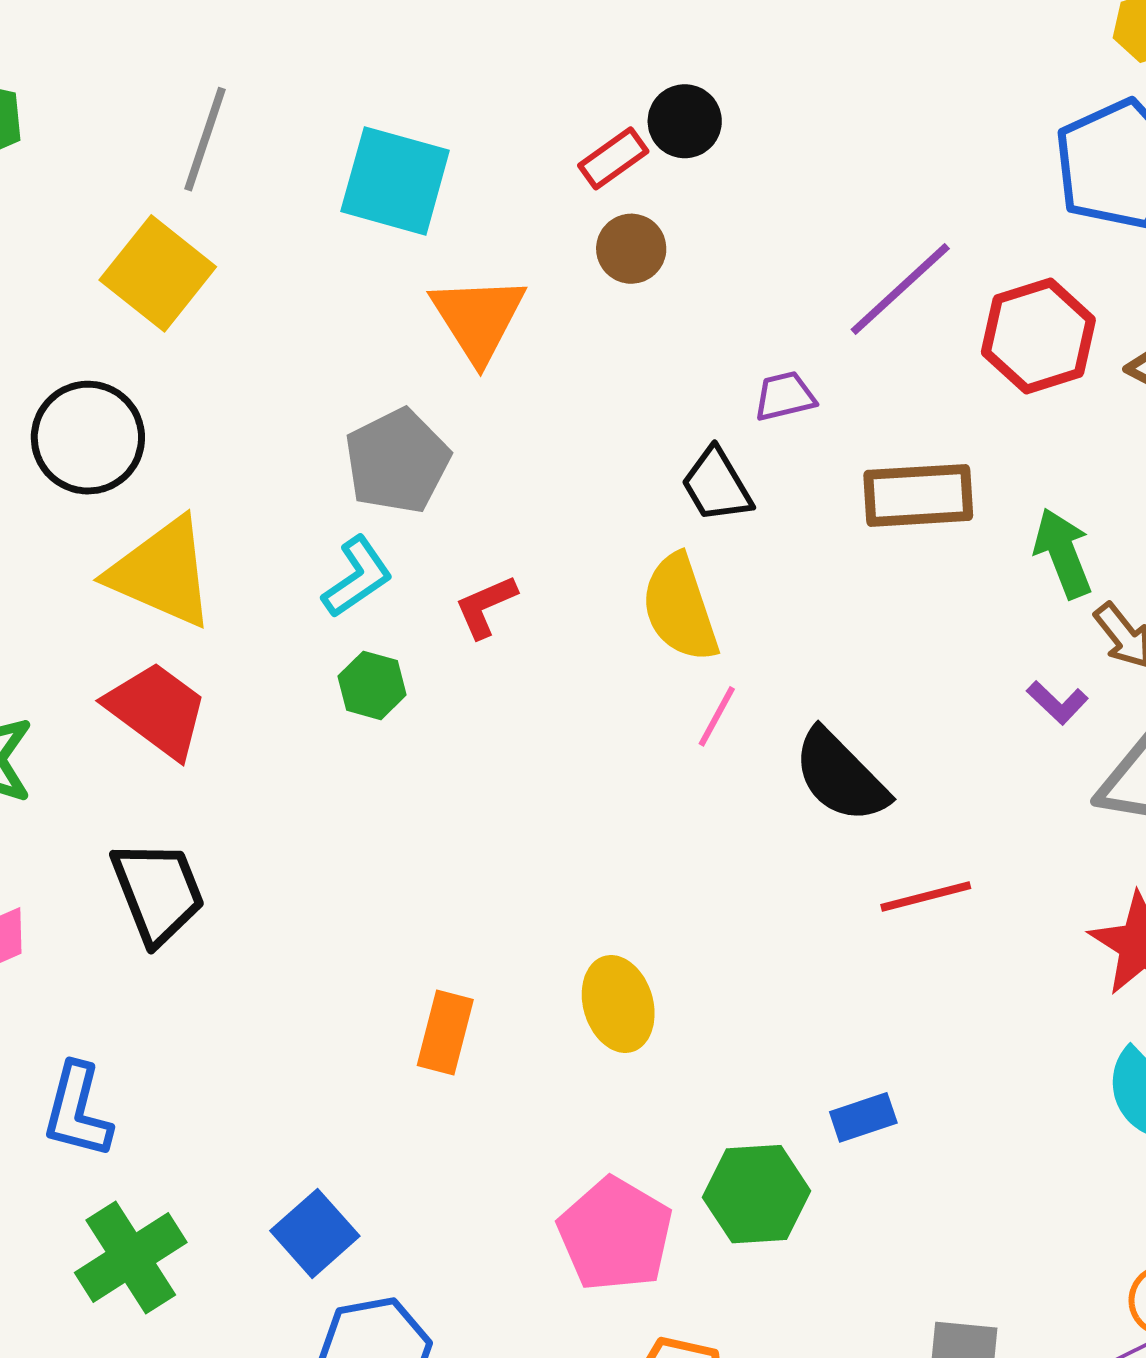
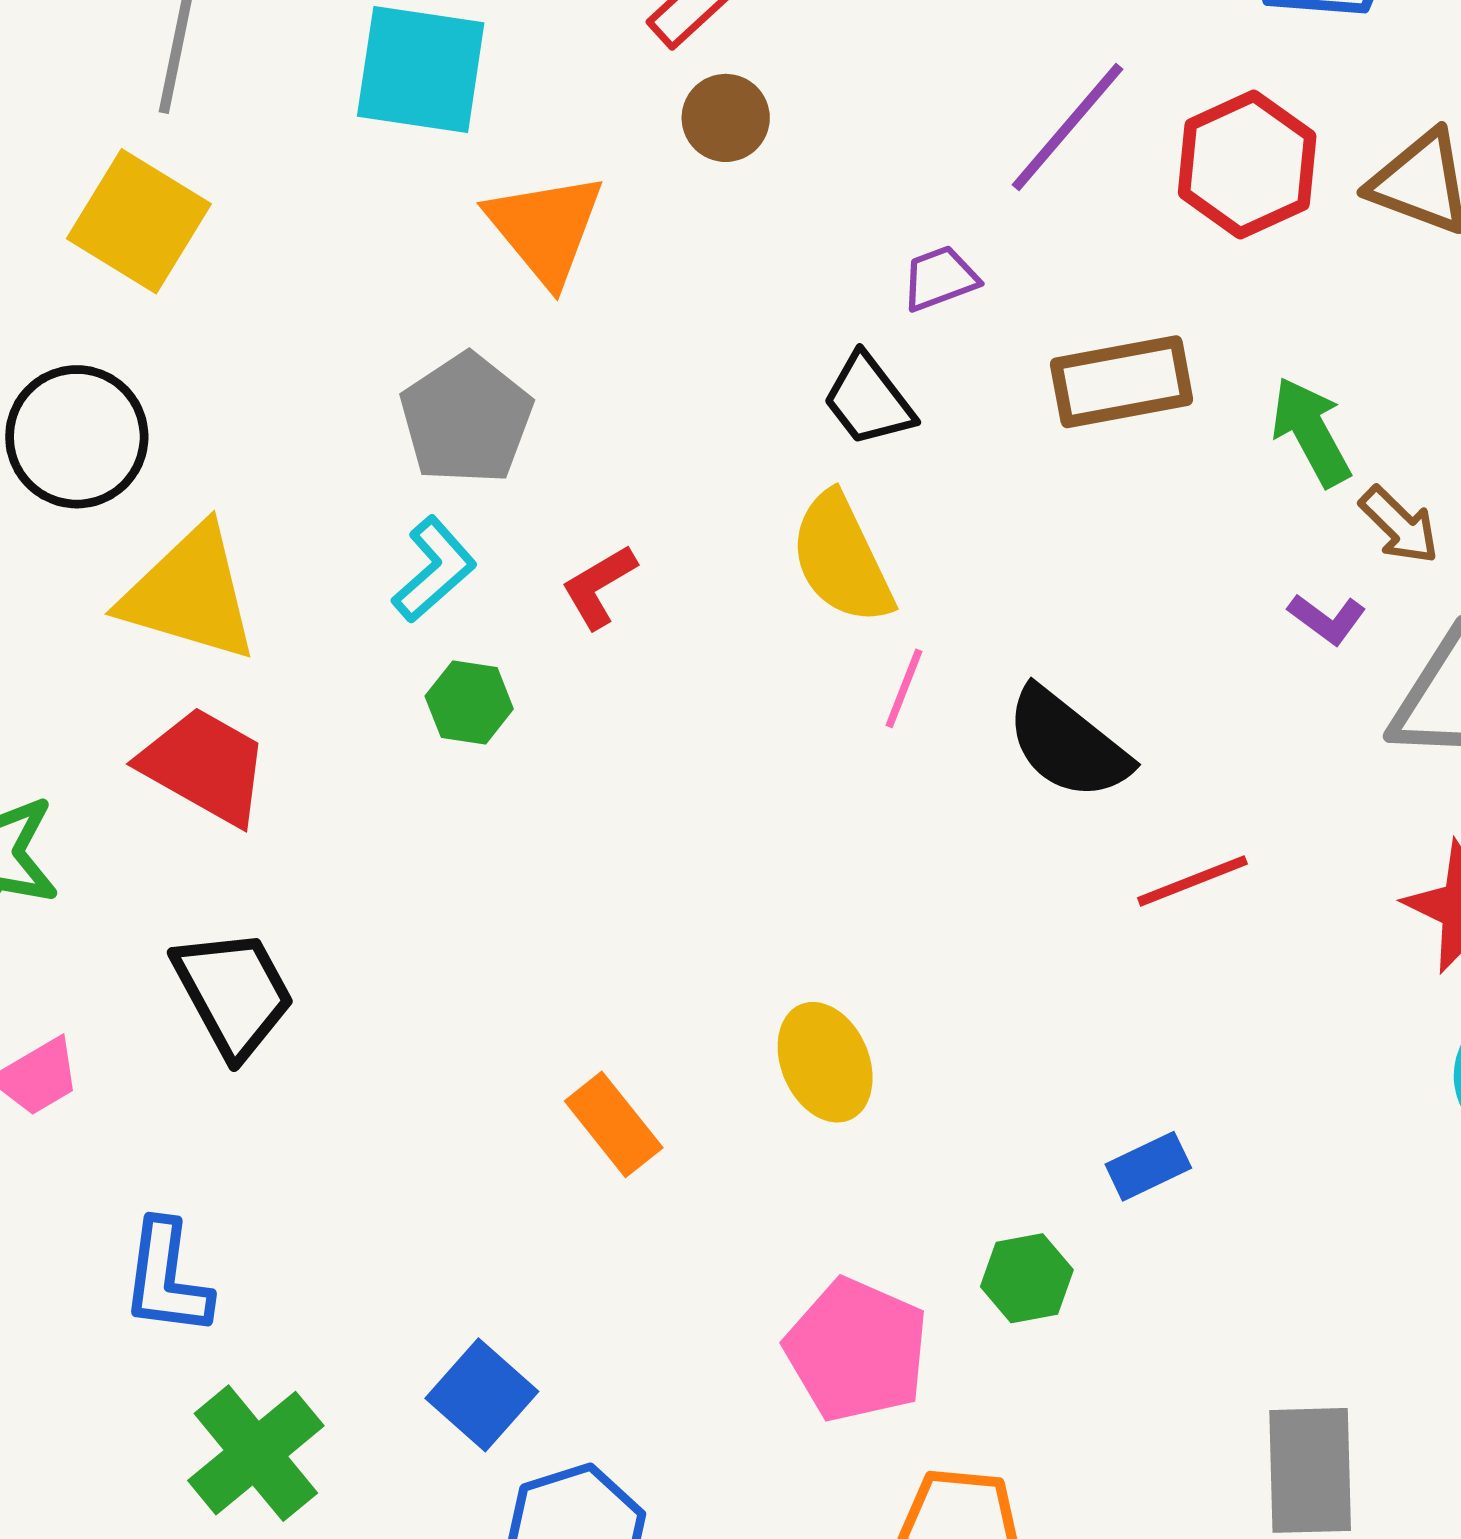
orange rectangle: (445, 1033) -> (614, 1124), turned -46
green hexagon: (757, 1194) -> (1027, 1278), size x0.7

